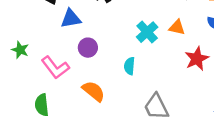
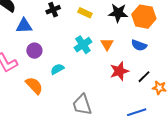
orange triangle: (177, 27) -> (107, 44), turned 40
cyan semicircle: (129, 66) -> (57, 69), moved, turned 48

